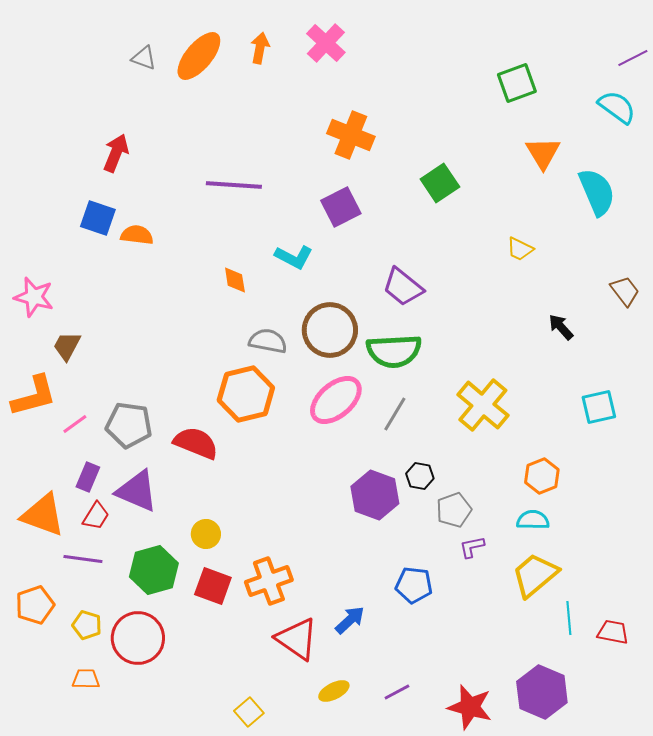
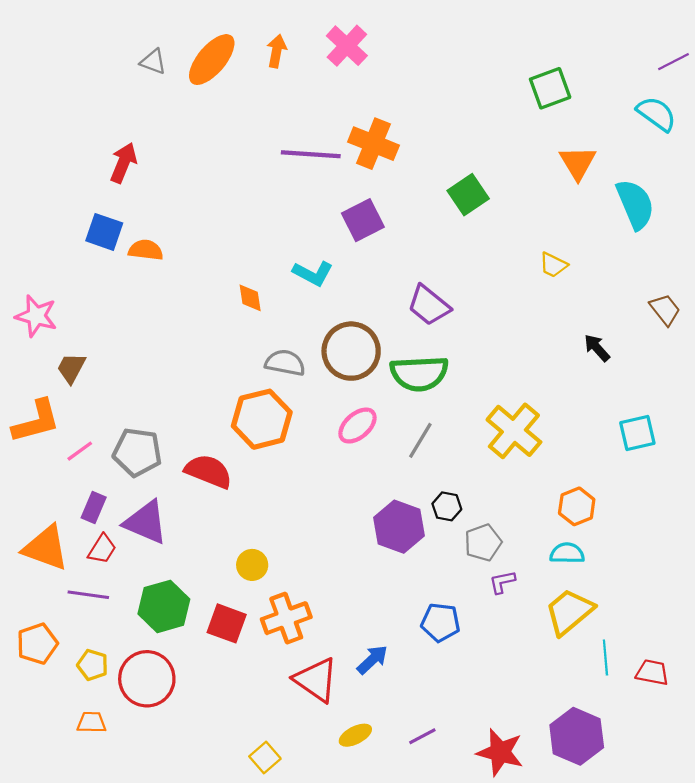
purple line: (234, 185) -> (311, 154), moved
pink ellipse: (336, 400) -> (358, 426), size x0.7
yellow circle: (206, 534) -> (252, 565), moved

